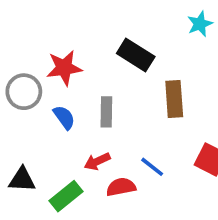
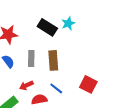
cyan star: (200, 24) -> (68, 23), moved
brown rectangle: (174, 99) -> (53, 60), moved

